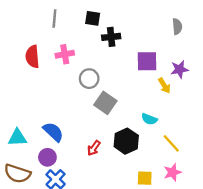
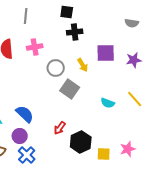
black square: (93, 18) -> (67, 12), moved
gray semicircle: (177, 26) -> (132, 23), turned 104
yellow arrow: (164, 86) -> (83, 65), moved
black hexagon: (126, 141) -> (81, 142), moved
yellow line: (171, 143) -> (135, 99), moved

